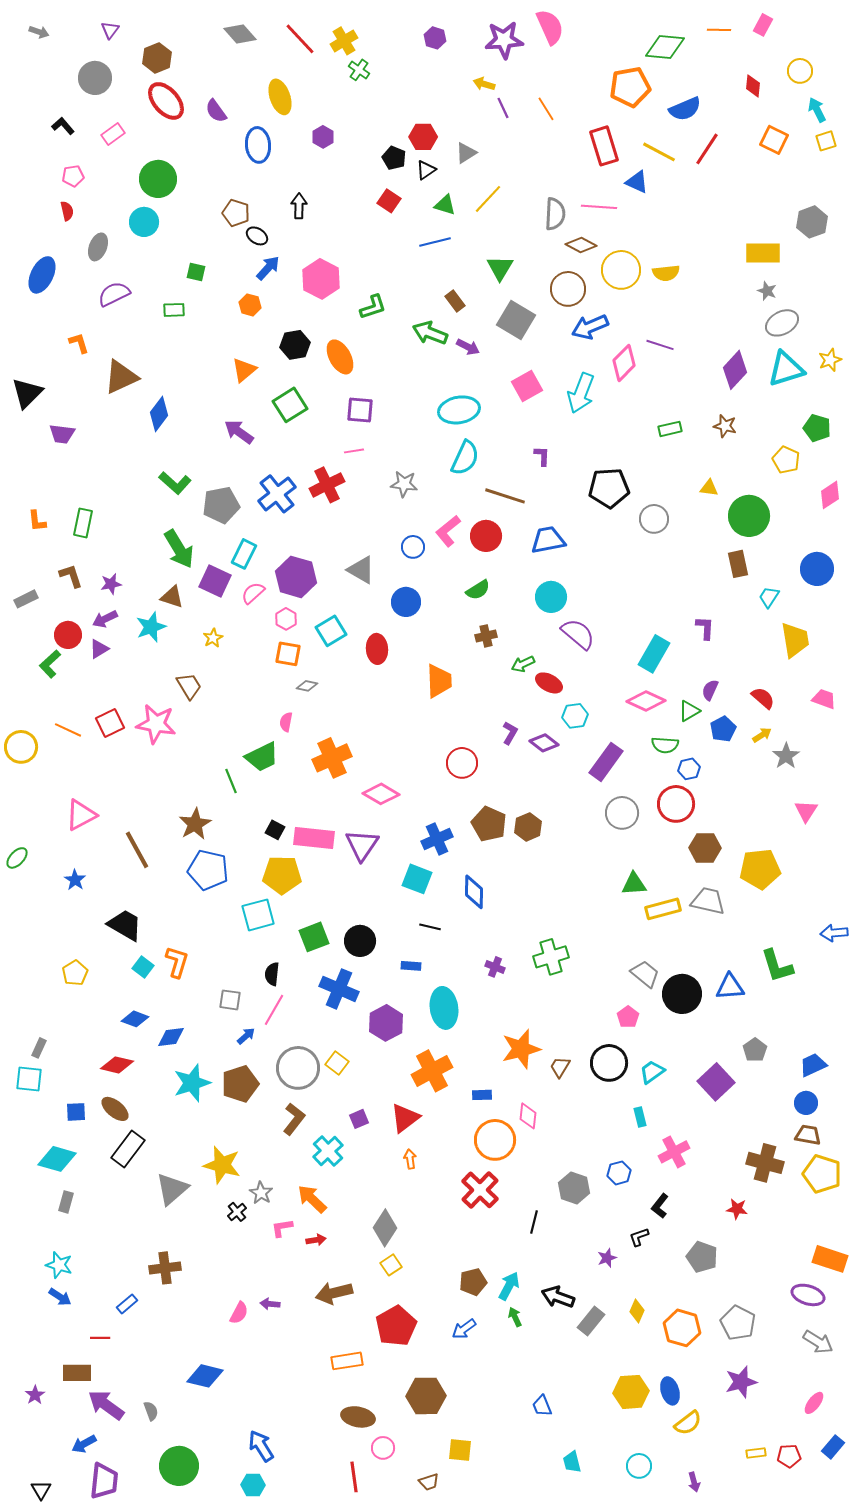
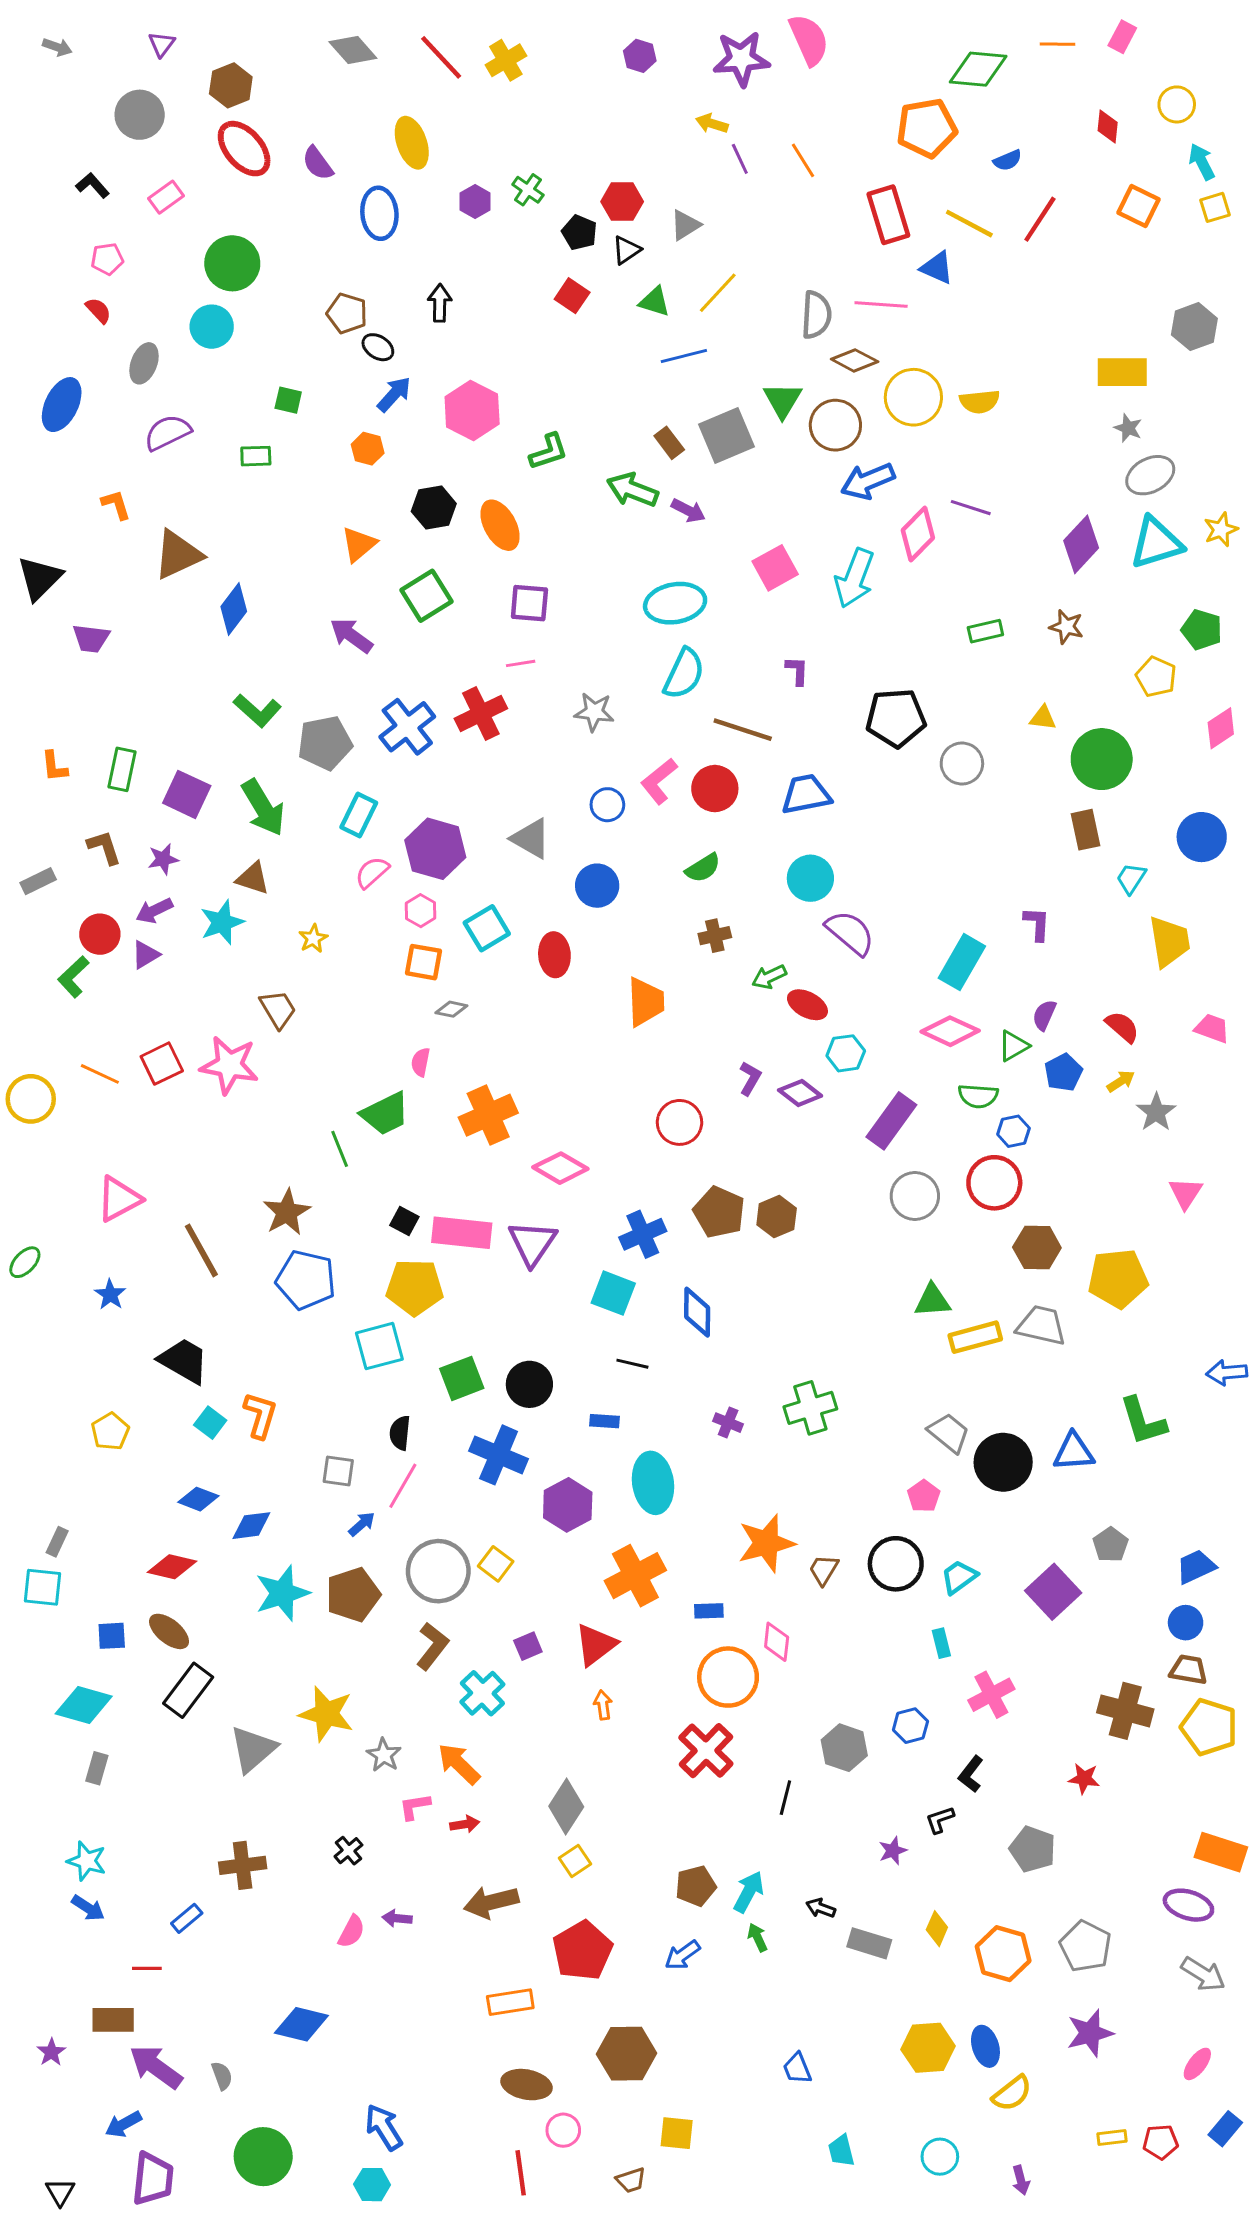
green cross: (359, 70) -> (528, 190), moved
blue semicircle: (685, 109) -> (1008, 160), size x0.6
red semicircle: (67, 211) -> (98, 310), turned -30
blue line: (435, 242) -> (684, 356), moved
green triangle: (500, 268) -> (782, 400), moved
gray square: (516, 320) -> (727, 435), moved, turned 36
purple square: (215, 581) -> (187, 794), moved
black cross: (237, 1212) -> (348, 1851), moved
black arrow: (558, 1297) -> (821, 1908), size x0.6
gray rectangle: (591, 1321) -> (869, 1943), turned 68

